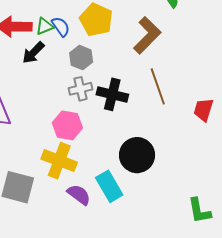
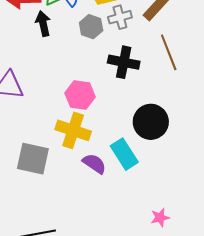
black arrow: (33, 53) -> (43, 24), turned 125
gray cross: (81, 89) -> (120, 17), moved

